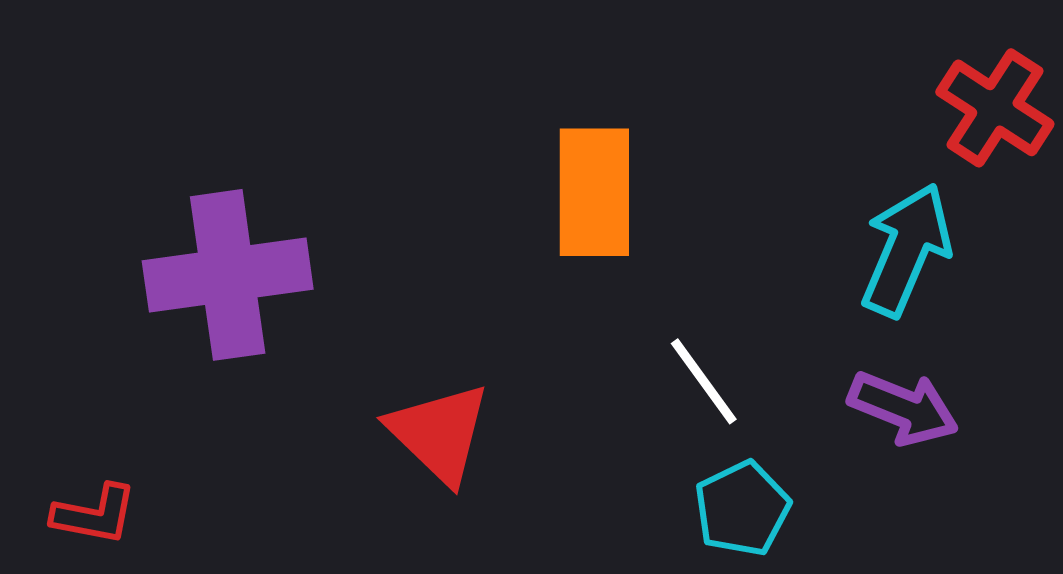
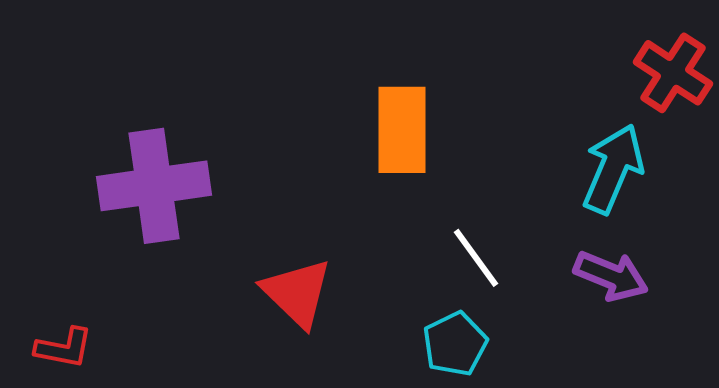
cyan pentagon: (742, 509) -> (455, 344), moved

